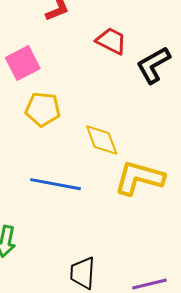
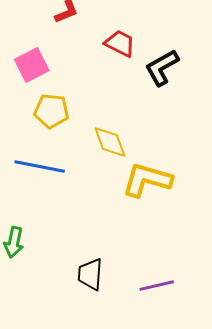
blue line: (55, 184) -> (40, 166), moved

